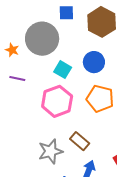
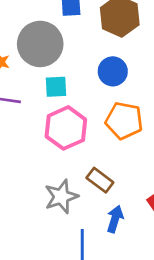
cyan square: (63, 70) -> (56, 87), moved, turned -30

